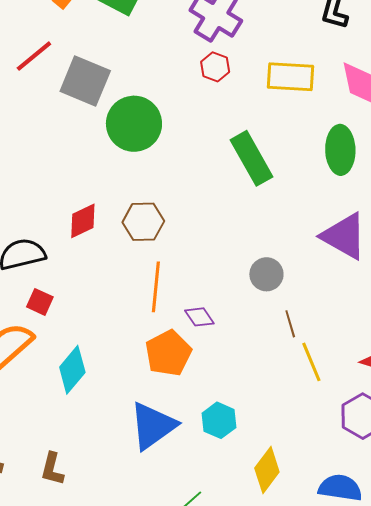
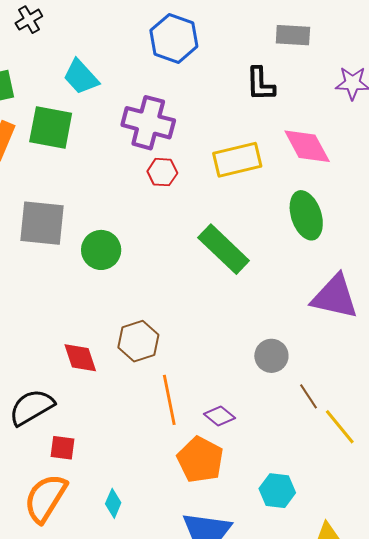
green circle: (134, 124) -> (101, 250), size x0.7
red diamond: (83, 221) -> (80, 358), turned -66
cyan diamond: (72, 370) -> (113, 503), size x0.6
cyan hexagon: (219, 420) -> (277, 491), moved

